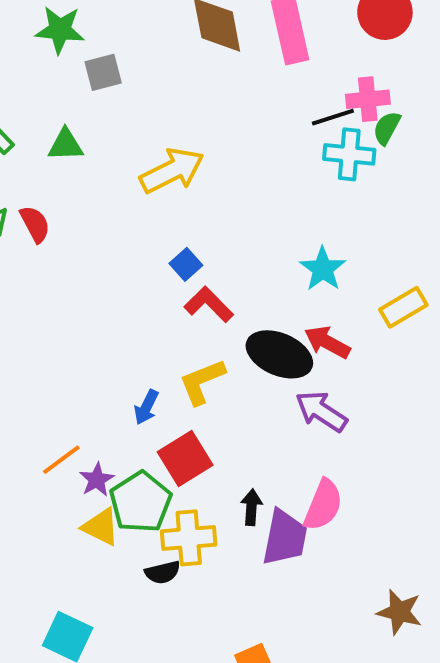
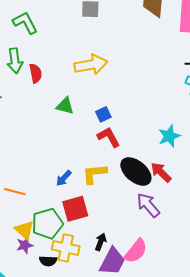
green triangle: (65, 145) -> (65, 106), moved
yellow arrow: (172, 171) -> (91, 65), moved
orange line: (61, 460) -> (15, 192), turned 35
purple star: (97, 480) -> (25, 245), moved

